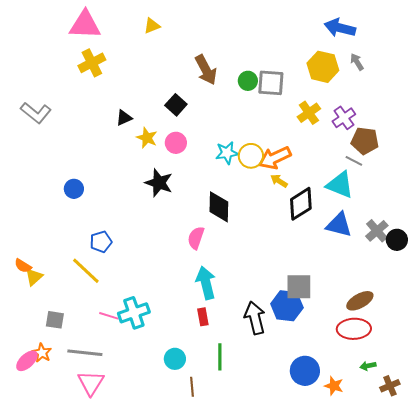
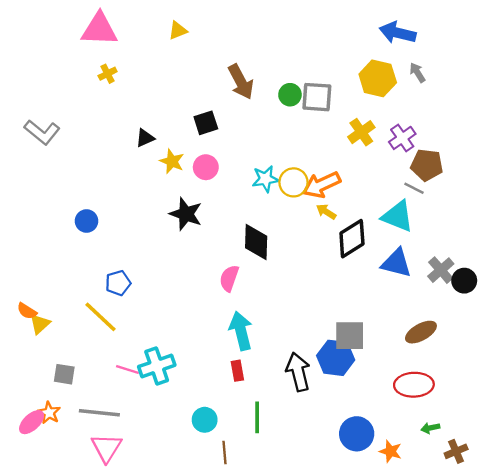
yellow cross: (92, 63) -> (108, 74), size x0.6
black square: (176, 105) -> (206, 123), turned 30
brown ellipse: (360, 301) -> (421, 332), moved

